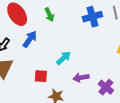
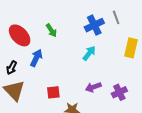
cyan arrow: (64, 58) -> (89, 53), moved
purple cross: (106, 87) -> (119, 92), turned 35

